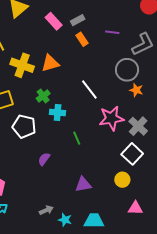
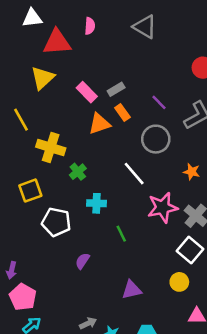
purple line: (112, 32) -> (159, 102), turned 40
orange triangle: (50, 63) -> (99, 124), moved
gray circle: (127, 70) -> (156, 139), moved
green cross: (43, 96) -> (78, 172), moved

